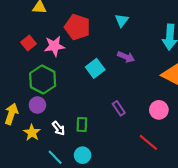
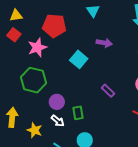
red square: (29, 43) -> (14, 35), moved
purple circle: (37, 105) -> (57, 102), moved

